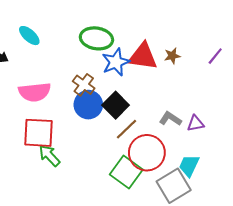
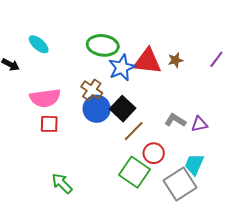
red square: (39, 133) -> (49, 124), moved, size x0.6
red circle: (147, 153) -> (154, 153), size x0.6
green arrow: (49, 156) -> (62, 183), moved

